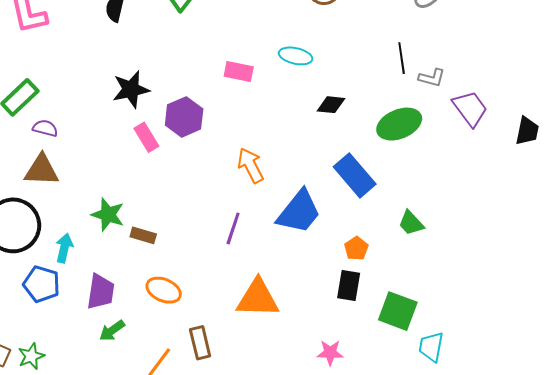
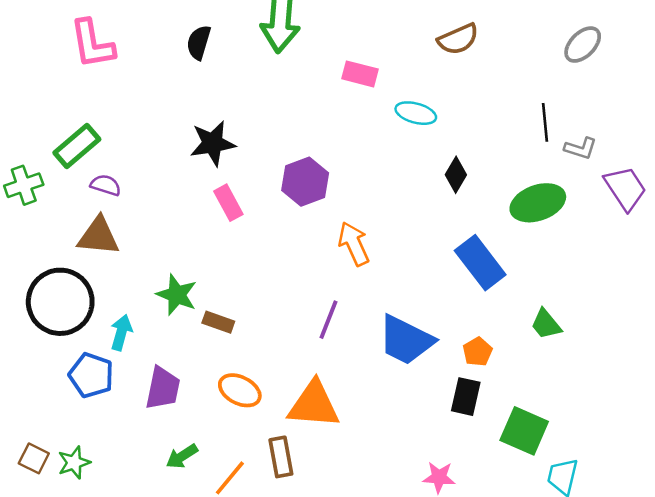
pink rectangle: (239, 71) -> (360, 74), moved
black diamond: (331, 105) -> (456, 175), turned -68
purple hexagon: (184, 117) -> (305, 182), moved
blue trapezoid: (299, 212) -> (406, 340), moved, turned 75
orange triangle: (258, 298) -> (314, 405), moved
green arrow: (112, 331) -> (182, 456), moved

